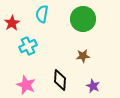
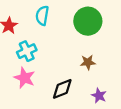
black diamond: (60, 80) -> (62, 89), turned 65
pink star: (26, 85) -> (24, 78), moved

